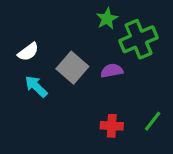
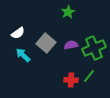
green cross: (138, 39) -> (94, 48), moved
green line: (153, 121) -> (89, 76), moved

